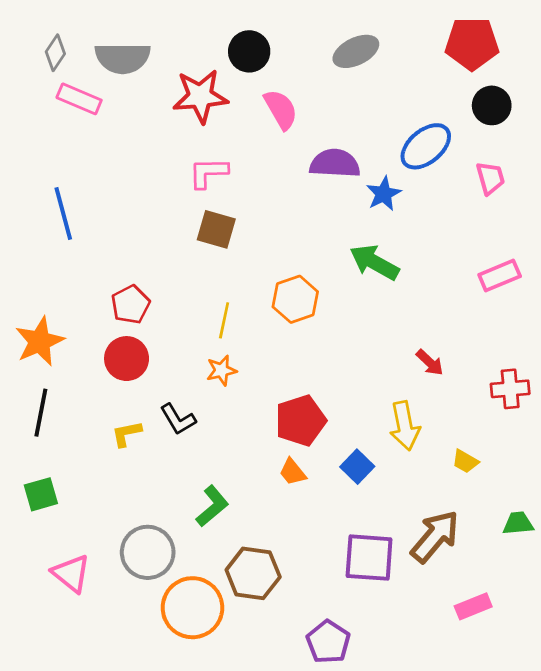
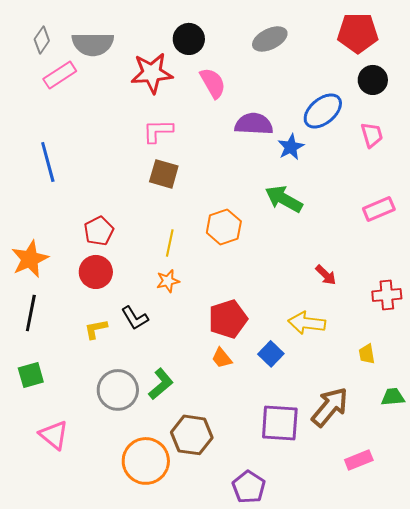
pink rectangle: (79, 99) -> (60, 75), turned -56
yellow arrow: (405, 426) -> (307, 323), turned 108
yellow trapezoid: (465, 461) -> (367, 354), moved, turned 50
gray circle: (148, 552) -> (118, 390), moved

